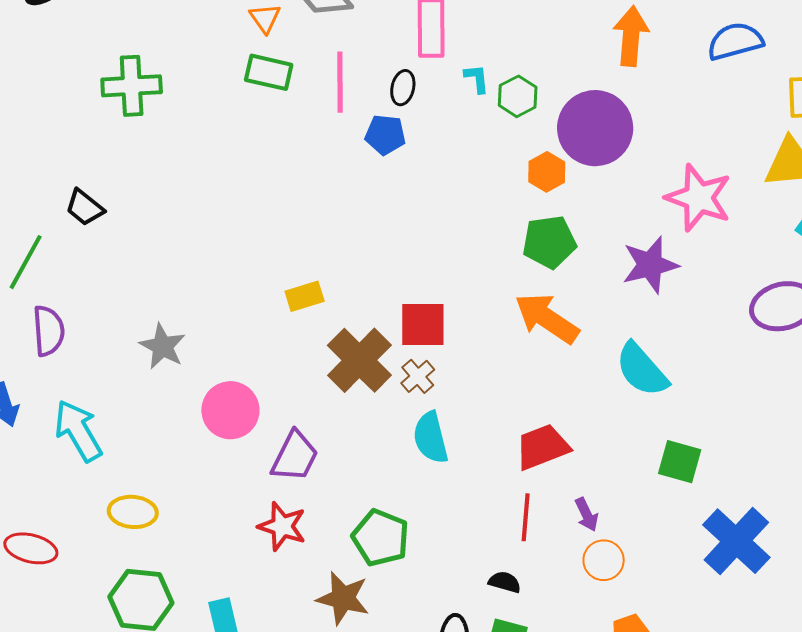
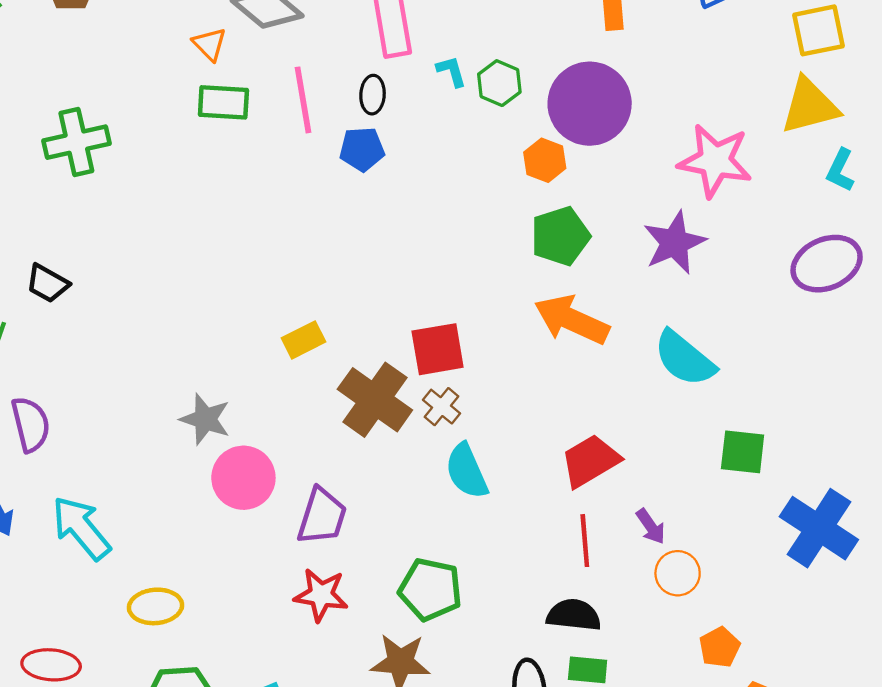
gray star: (162, 346) -> (205, 419), moved
black semicircle: (505, 582) -> (574, 615), size x1.5

